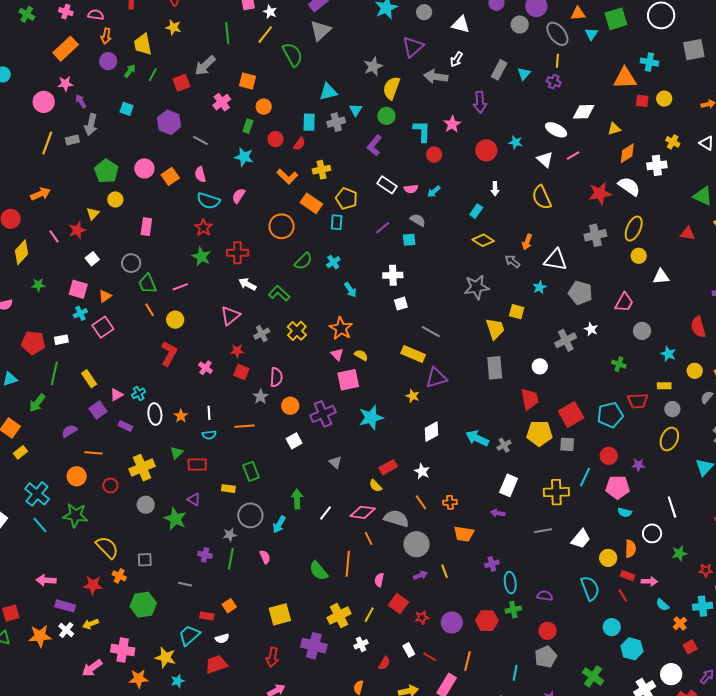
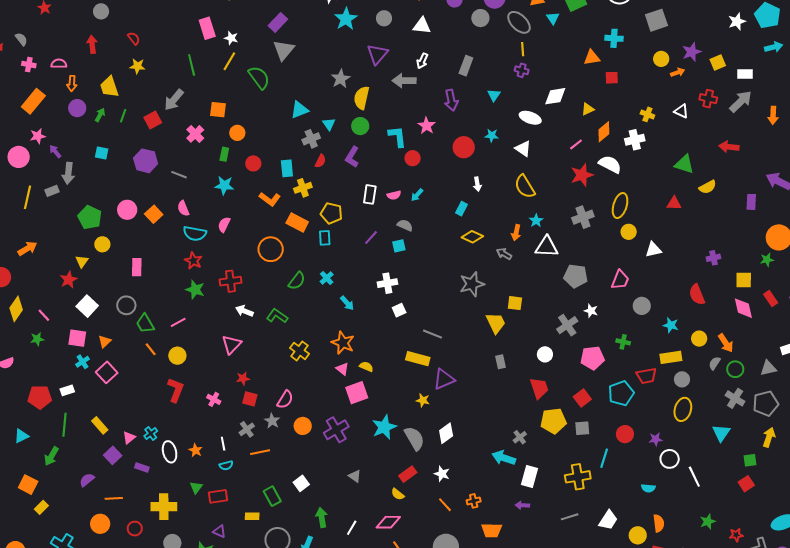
cyan triangle: (524, 74) -> (494, 95), moved
orange triangle: (625, 78) -> (592, 58), size x0.7
yellow circle: (664, 99) -> (661, 59), moved
cyan rectangle: (309, 122) -> (287, 168), moved
red semicircle: (299, 144) -> (320, 161), moved
pink line: (573, 155) -> (576, 144), moved
white rectangle: (387, 185) -> (370, 194), turned 72
pink line: (54, 236) -> (44, 315), moved
white square: (92, 259) -> (87, 306), size x1.5
cyan star: (540, 287) -> (536, 221), moved
gray cross: (262, 334) -> (247, 429), moved
gray rectangle: (495, 368) -> (500, 362), size x0.6
pink semicircle: (276, 377) -> (285, 400), turned 36
yellow rectangle: (664, 386) -> (671, 357), size x1.5
red square: (571, 415) -> (582, 398), size x0.7
cyan arrow: (477, 438) -> (504, 458), moved
white square: (294, 441) -> (301, 483), moved
yellow cross: (142, 468) -> (164, 507), turned 30
pink pentagon: (618, 487) -> (593, 358), moved
gray semicircle: (396, 518) -> (414, 438), moved, turned 50
white circle: (652, 533) -> (670, 459), moved

